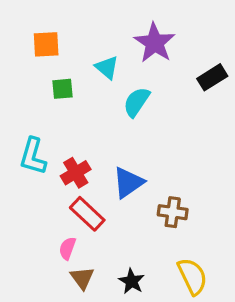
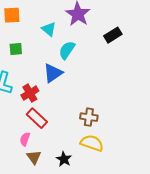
green square: (63, 89) -> (16, 49), moved
blue triangle: (128, 183) -> (53, 73), moved
yellow semicircle: (192, 276) -> (92, 143), moved, turned -45

